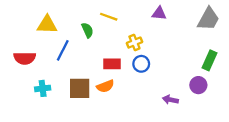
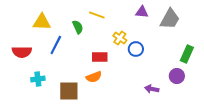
gray trapezoid: (208, 19) -> (170, 19), moved
yellow cross: (134, 43) -> (120, 38), turned -32
blue circle: (141, 64) -> (136, 49), moved
brown square: (80, 88) -> (69, 91), moved

